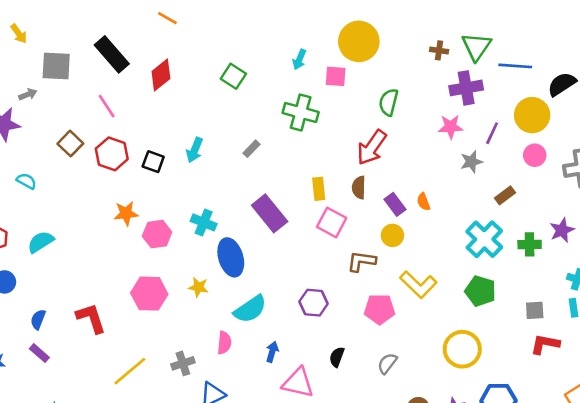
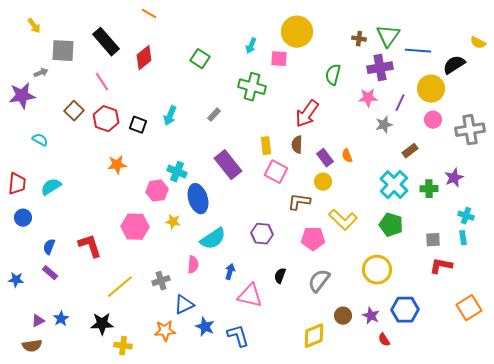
green semicircle: (389, 102) -> (333, 75), moved
pink hexagon: (157, 234) -> (157, 191), moved
gray semicircle: (387, 363) -> (319, 281), size x1.4

